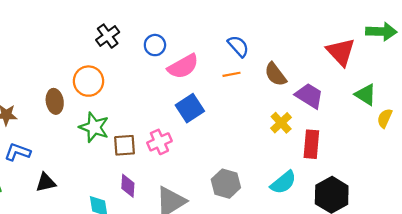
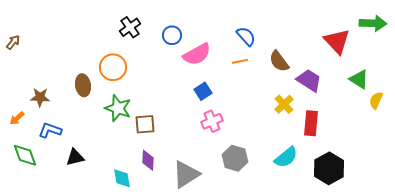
blue square: (190, 108) -> (203, 91), size x0.7
pink cross: (159, 142) -> (212, 121), moved

